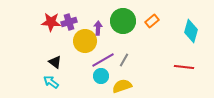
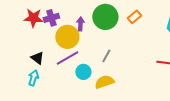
purple line: (103, 60) -> (67, 58), moved
cyan arrow: (51, 82) -> (33, 78), turned 70

